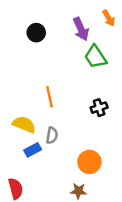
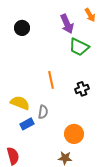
black circle: (36, 33) -> (22, 28), moved
green trapezoid: (95, 57) -> (79, 47), turned -30
orange line: (50, 97) -> (51, 80), moved

